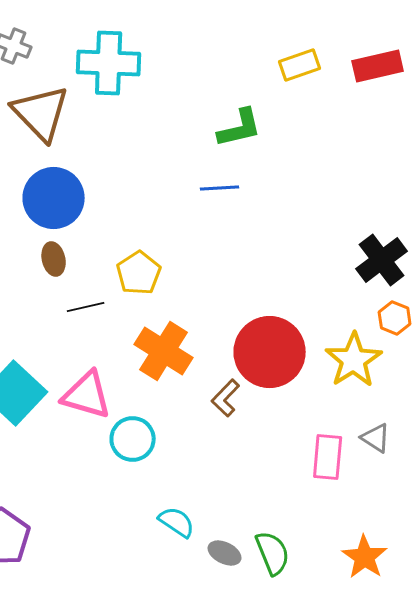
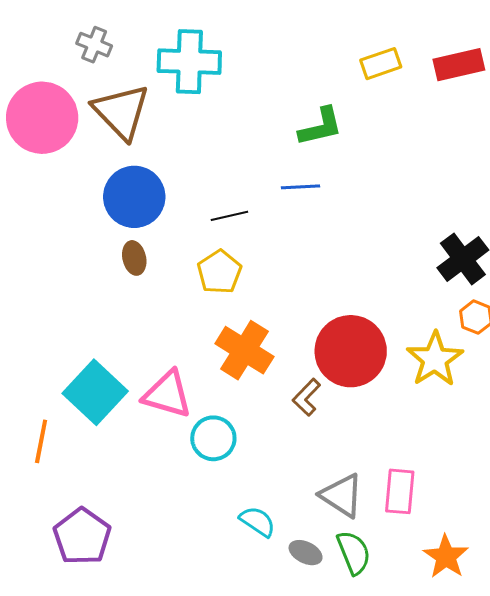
black line: (86, 307) -> (229, 216), moved
gray triangle: (376, 438) -> (342, 495), moved, size x1.5
pink rectangle: (328, 457) -> (400, 491), moved

